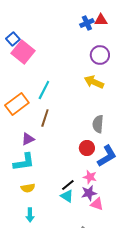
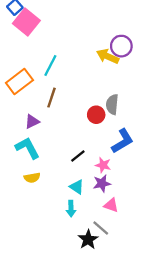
purple circle: (100, 55) -> (121, 46), moved
red circle: (87, 148) -> (96, 115), moved
cyan L-shape: (24, 162) -> (27, 148), turned -110
black line: (68, 185) -> (78, 156), moved
pink triangle: (97, 204) -> (111, 205), moved
cyan arrow: (30, 215) -> (71, 209), moved

